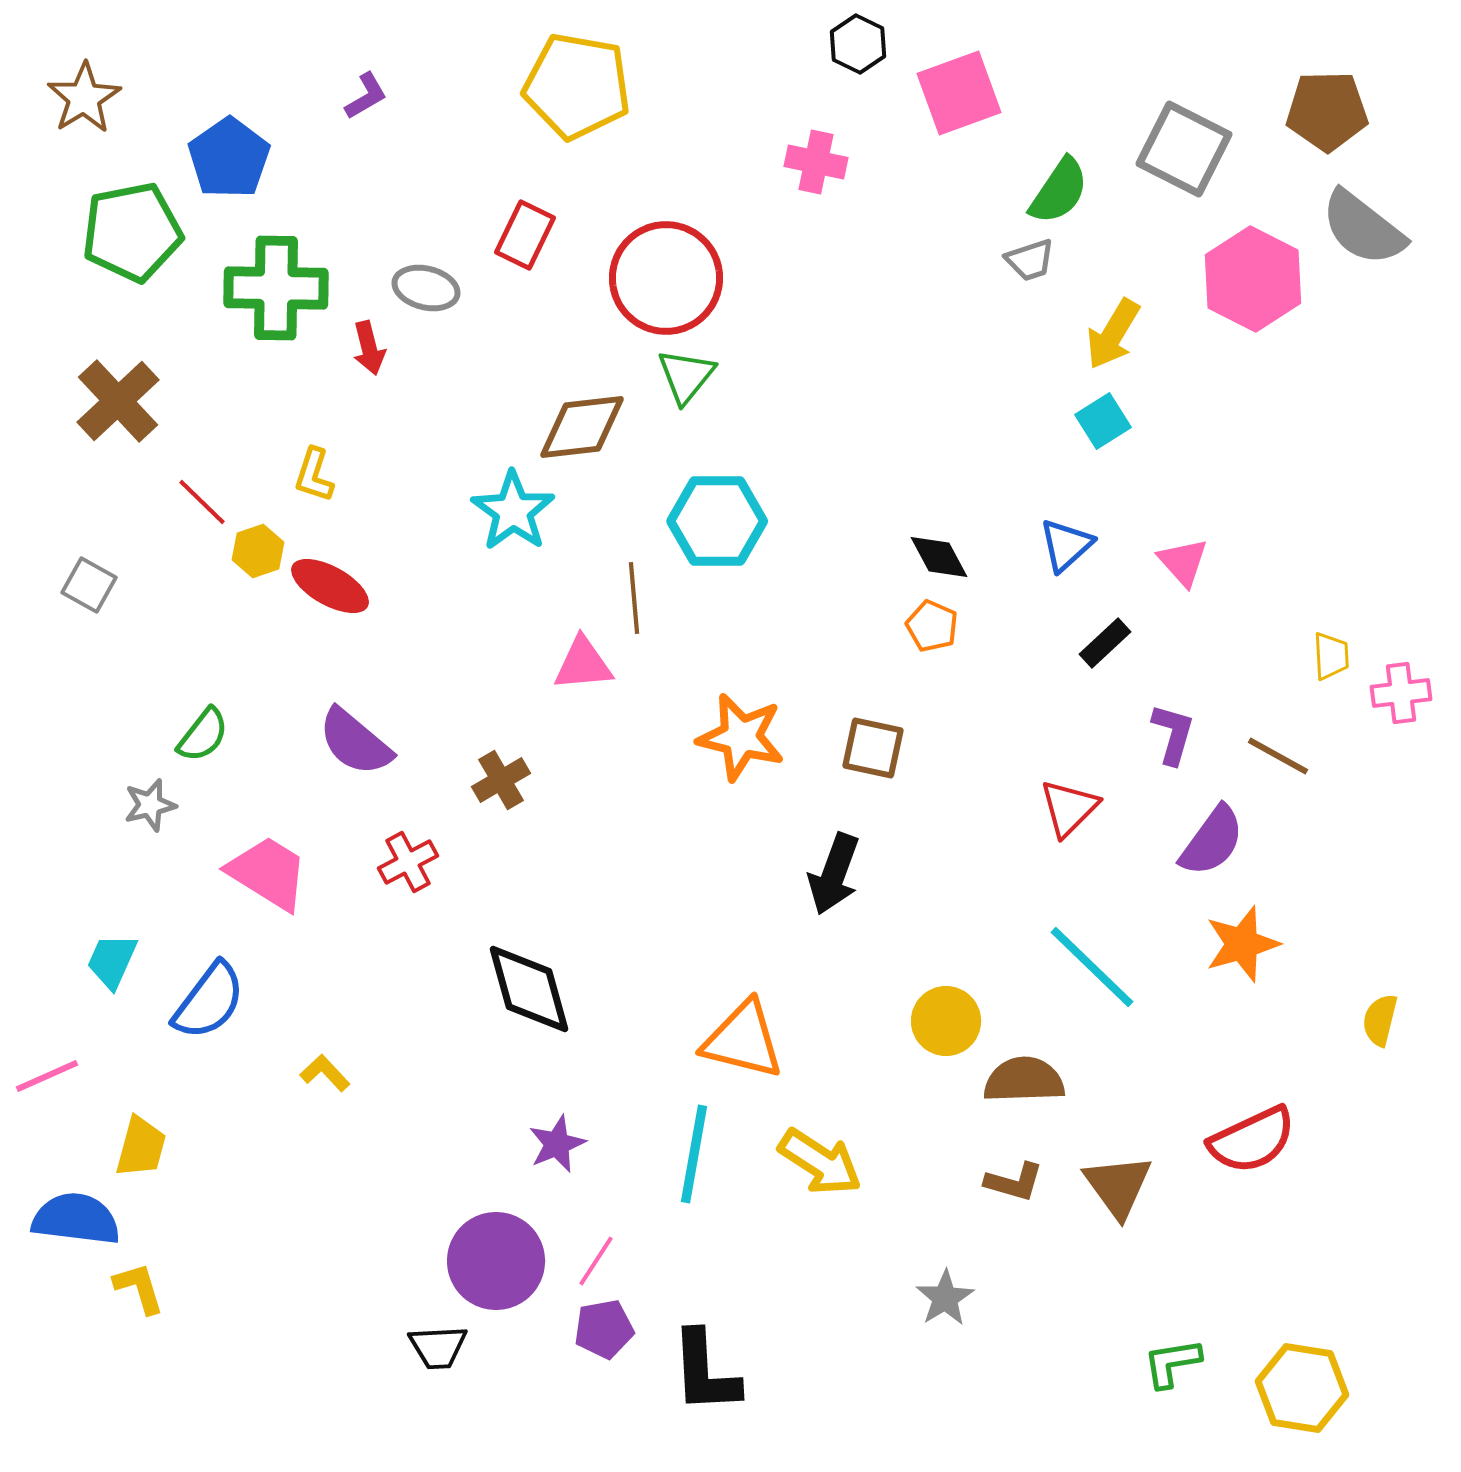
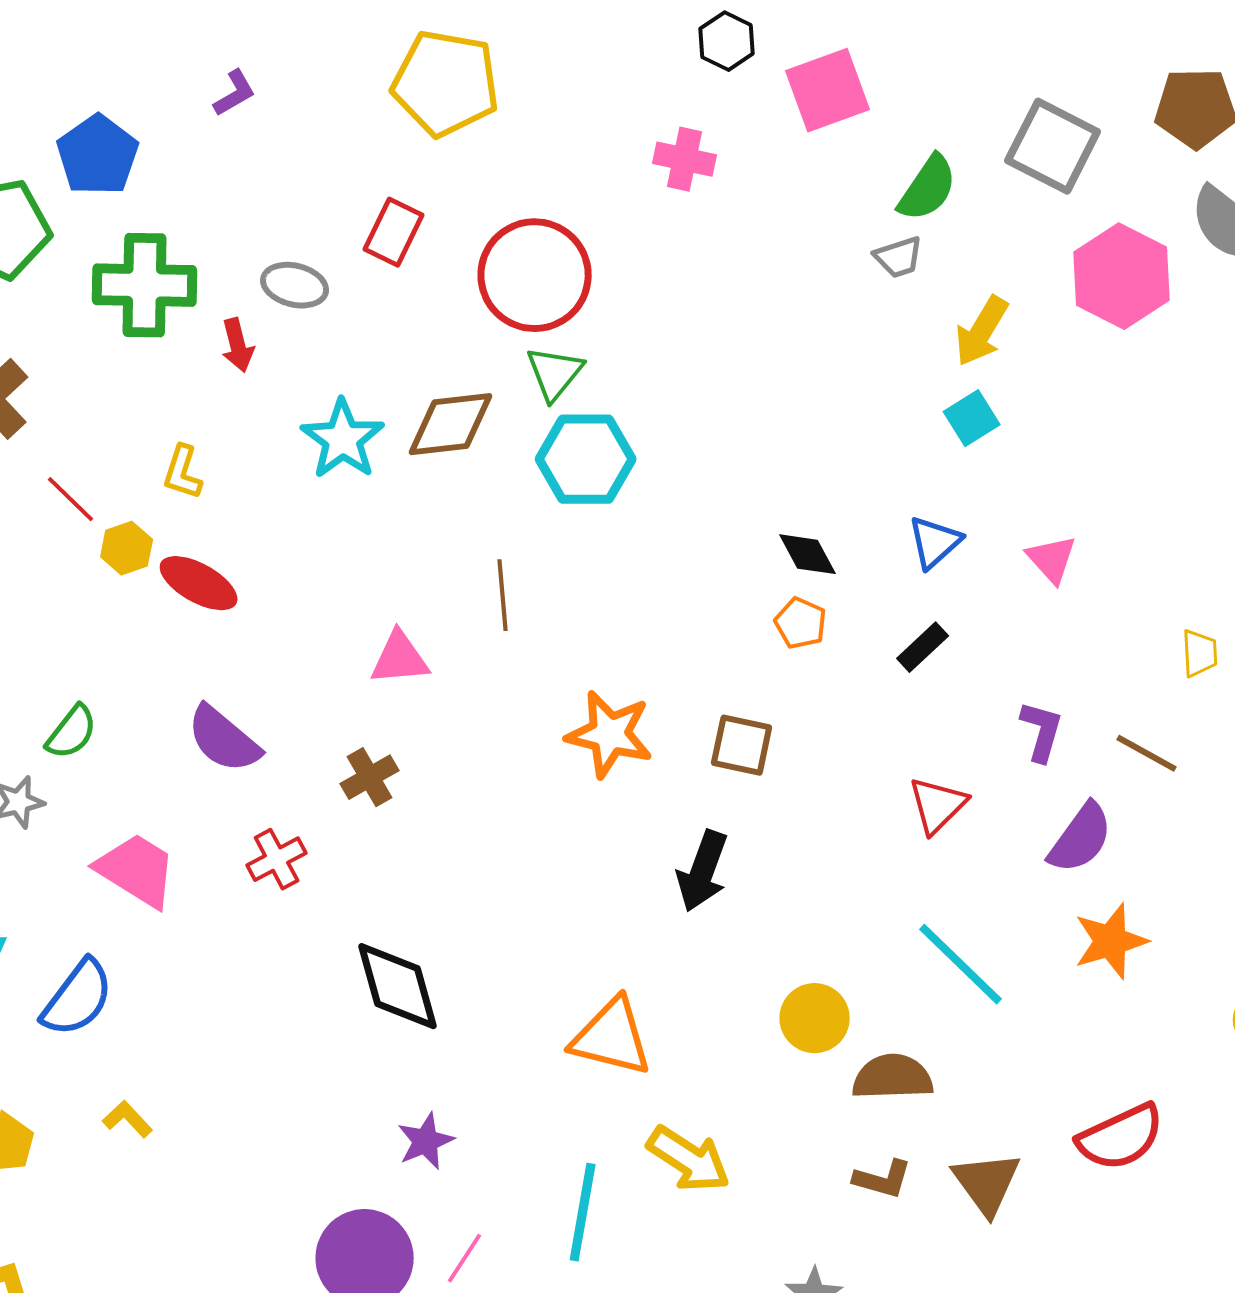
cyan star: (513, 511) -> (343, 439), moved
cyan hexagon: (717, 521) -> (586, 459), moved
black rectangle: (1105, 643) -> (923, 647), moved
pink triangle: (583, 664) -> (400, 658), moved
yellow L-shape: (325, 1073) -> (128, 1119), moved
cyan line: (694, 1154) -> (583, 1212), moved

